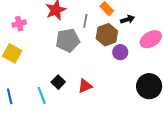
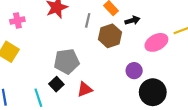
gray pentagon: (68, 40) -> (67, 61), moved
purple circle: (120, 52) -> (134, 71), moved

